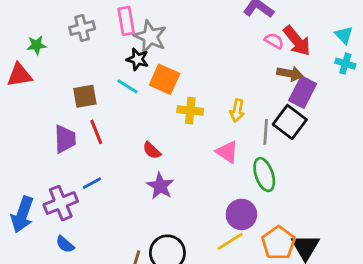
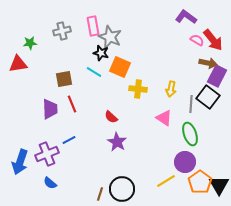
purple circle: (241, 214) -> (185, 162), moved

